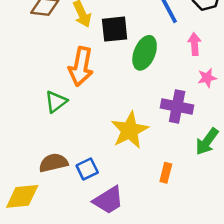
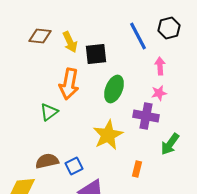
green ellipse: (145, 53) -> (114, 89), moved
pink star: (207, 78) -> (159, 93), moved

